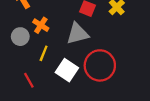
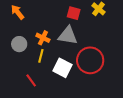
orange cross: (41, 25) -> (43, 38), moved
gray triangle: (78, 34) -> (68, 36), turned 30

